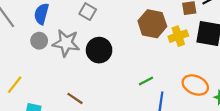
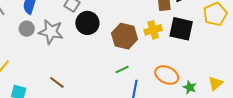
brown hexagon: (152, 24) -> (125, 36), moved
black circle: (99, 50) -> (87, 23), moved

